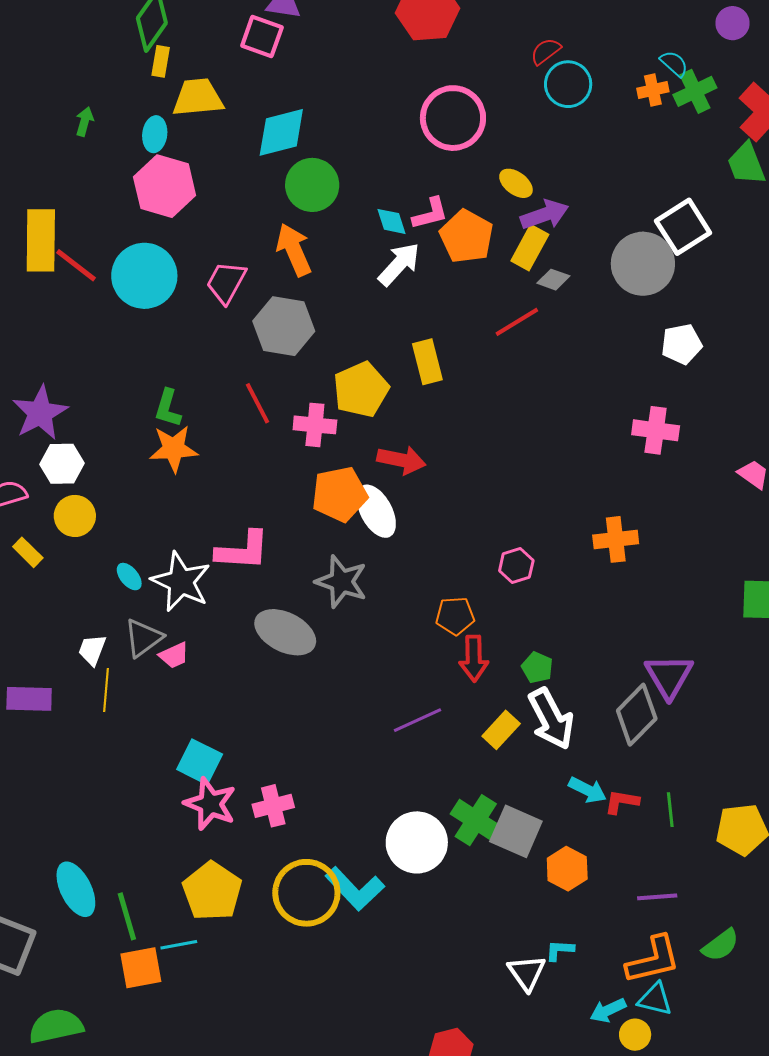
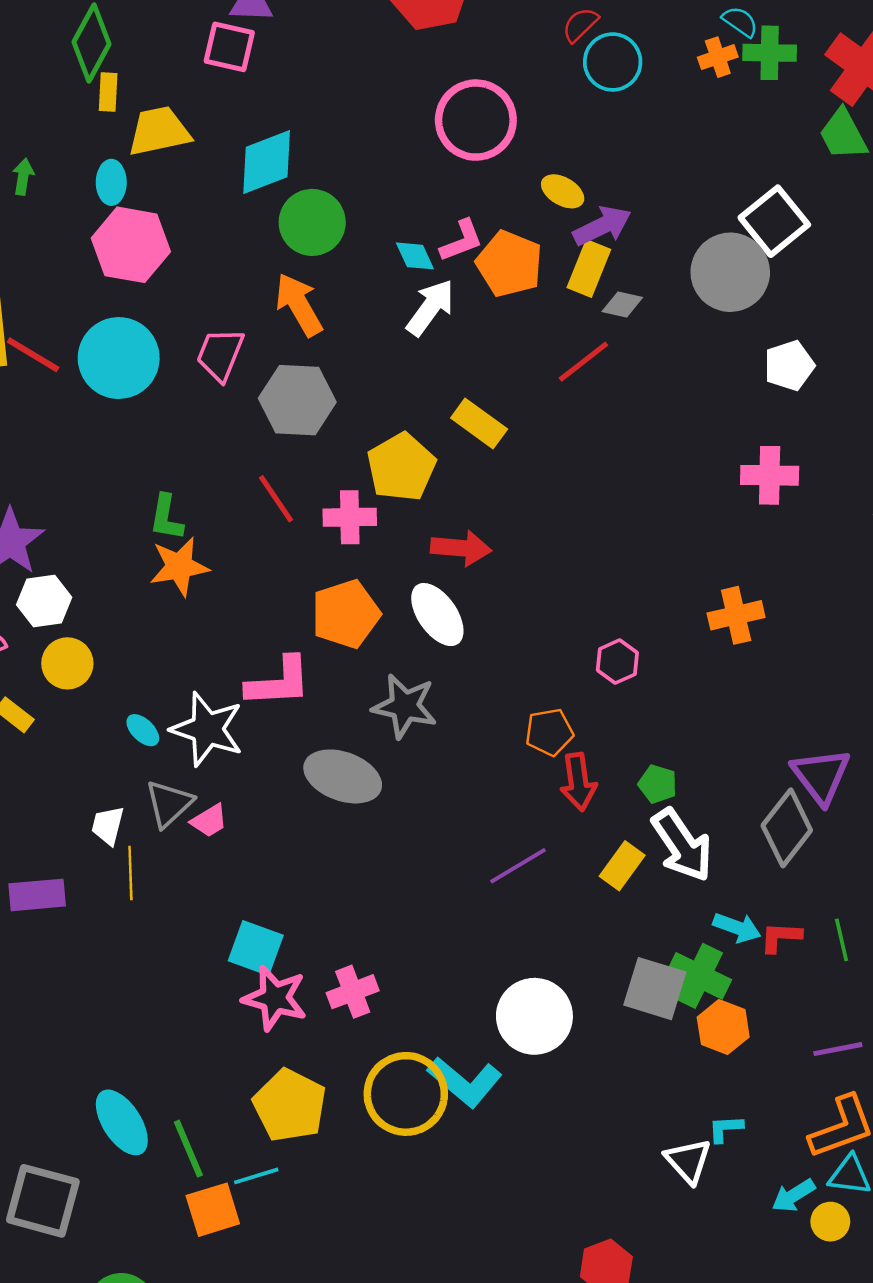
green cross: (695, 91) -> (770, 53), turned 33
yellow rectangle: (427, 362) -> (479, 424), turned -33
orange pentagon: (339, 494) -> (346, 614), moved
green cross: (476, 820) -> (699, 976), moved

